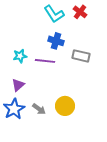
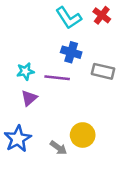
purple triangle: (18, 85) -> (29, 98), moved
gray arrow: (39, 109) -> (58, 148), moved

